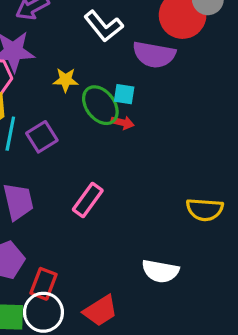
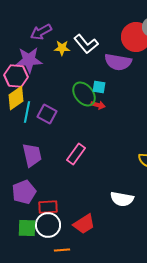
yellow star: (66, 80) -> (62, 48), moved
purple square: (42, 137) -> (47, 114), turned -30
red rectangle: (43, 284) -> (48, 207), turned 66

